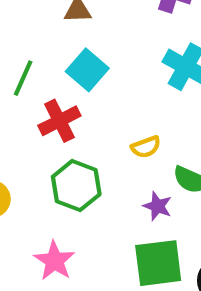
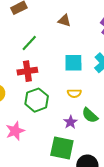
cyan square: (87, 70) -> (73, 63), moved, turned 30
red cross: (59, 121) -> (27, 71), moved

